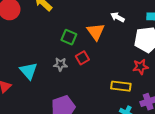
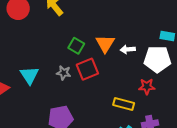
white arrow: (118, 17) -> (128, 49), moved, turned -40
red square: (82, 58) -> (87, 69), size x1.5

